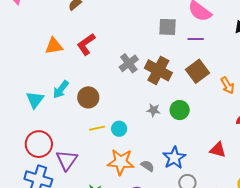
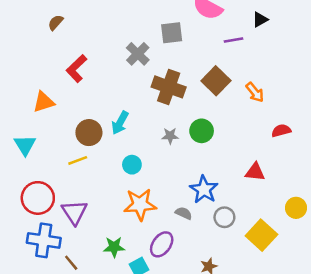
purple line: (196, 39) -> (233, 40), moved
orange triangle: (54, 46) -> (44, 102), moved
gray cross: (129, 63) -> (138, 54), moved
cyan arrow: (61, 89) -> (120, 123), moved
yellow line: (97, 128) -> (78, 160), moved
gray semicircle: (148, 166) -> (184, 213), moved

